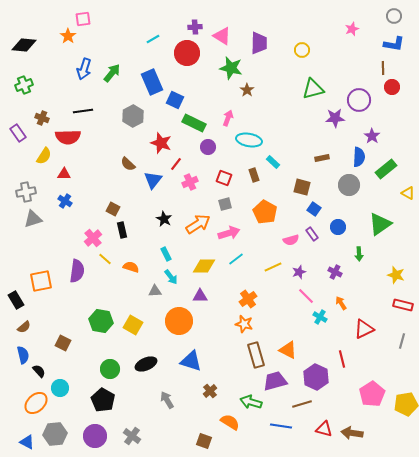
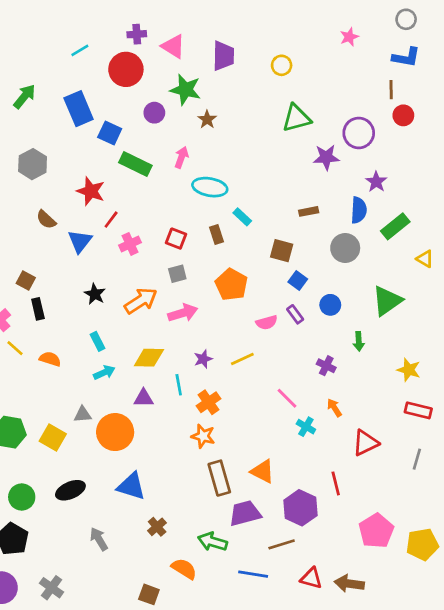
gray hexagon: (133, 116) -> (33, 164), moved
purple circle: (208, 147) -> (154, 113), moved
cyan line: (236, 259) -> (179, 385), moved, turned -63
purple star: (299, 272) -> (203, 359), moved
cyan arrow: (171, 277) -> (104, 373), turned -77
gray triangle: (155, 291) -> (83, 414), moved

